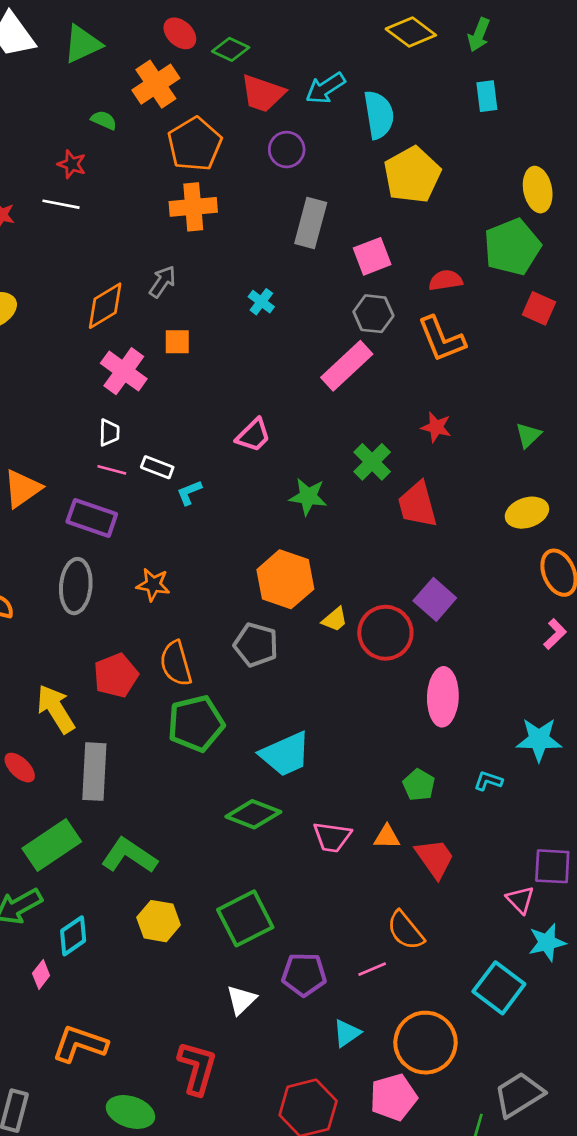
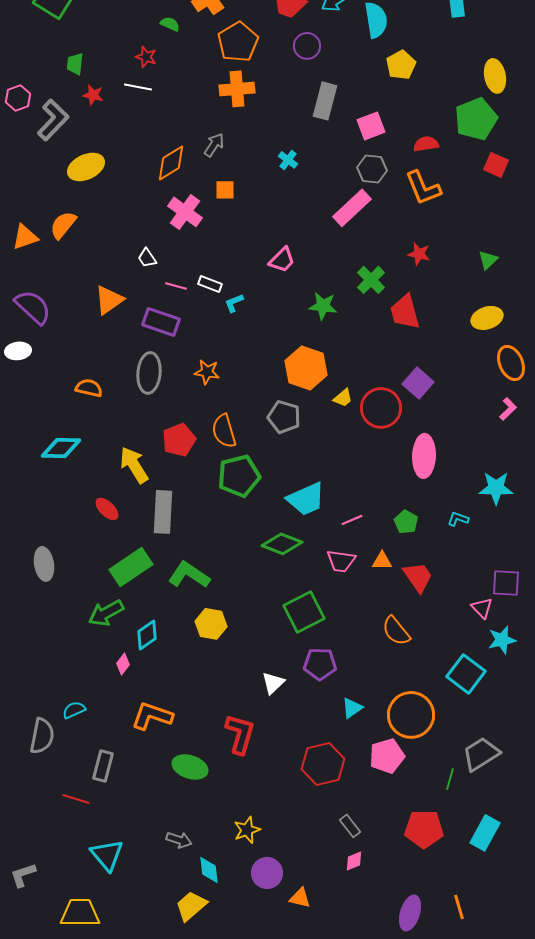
yellow pentagon: (412, 175) -> (401, 65), size x0.7
white trapezoid: (109, 433) -> (147, 258), moved, turned 145
green square: (245, 918) -> (304, 612), moved
pink line: (372, 969) -> (352, 520), moved

